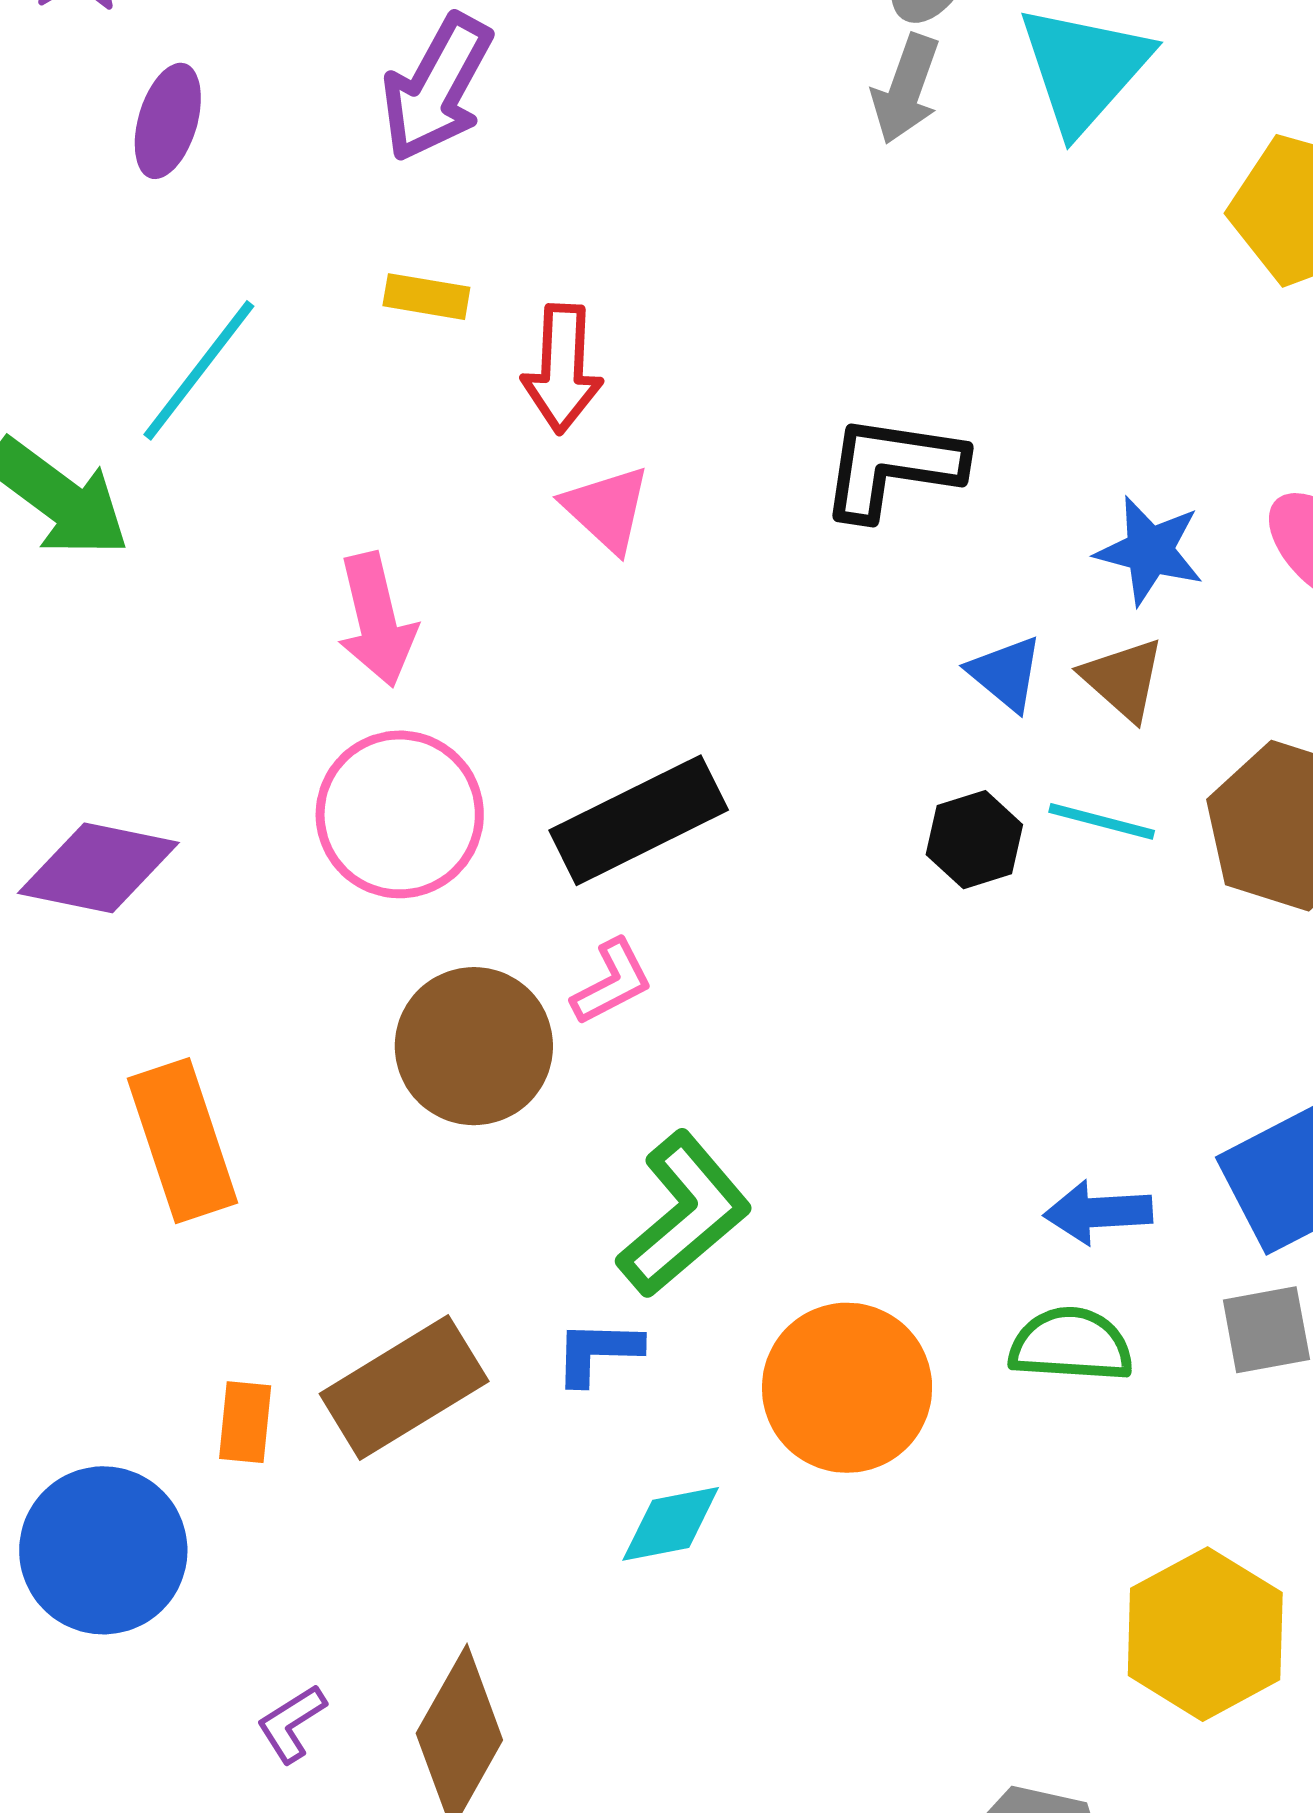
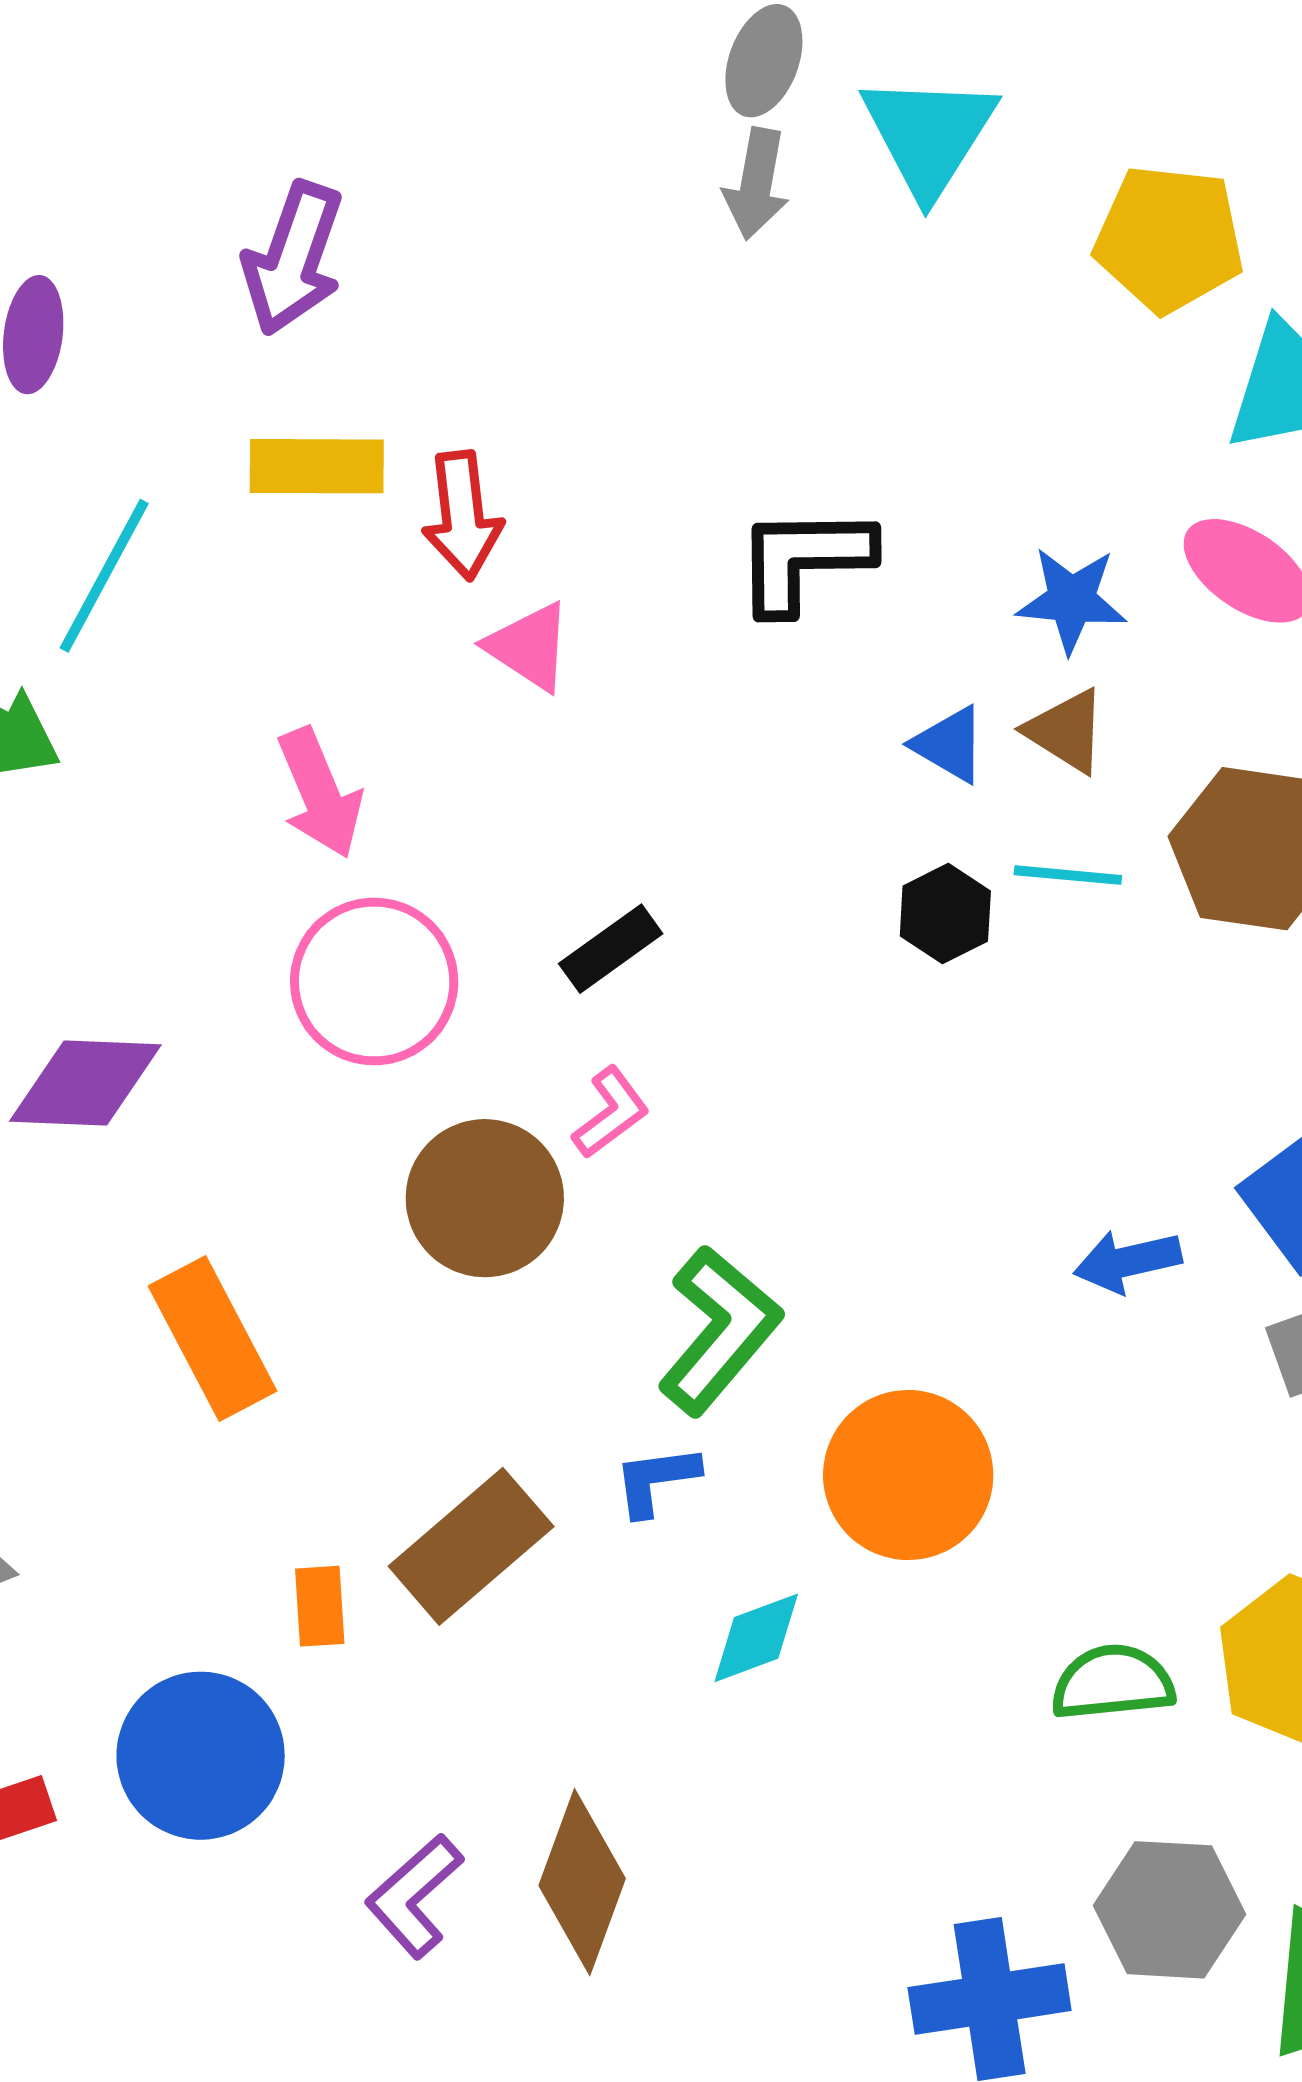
yellow rectangle: (426, 297) -> (317, 466), size x1.6
black rectangle: (639, 820) -> (611, 949), size x0.6
green semicircle: (1071, 1345) -> (1113, 1683), moved
purple L-shape: (292, 1723) -> (414, 1896), size x1.5

